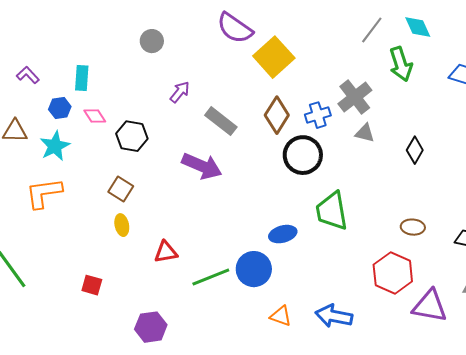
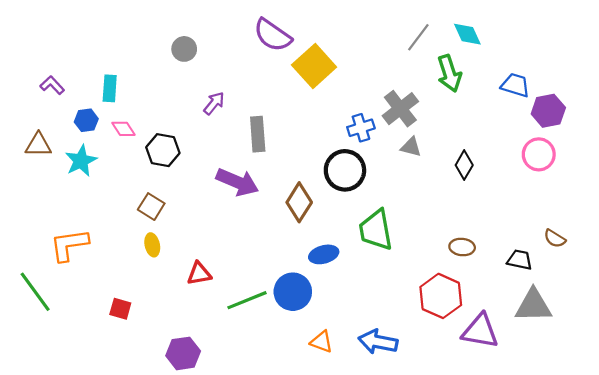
brown diamond: (277, 115) -> (299, 202), moved
gray rectangle: (221, 121) -> (258, 134), turned 48
orange L-shape: (44, 193) -> (69, 245), moved

